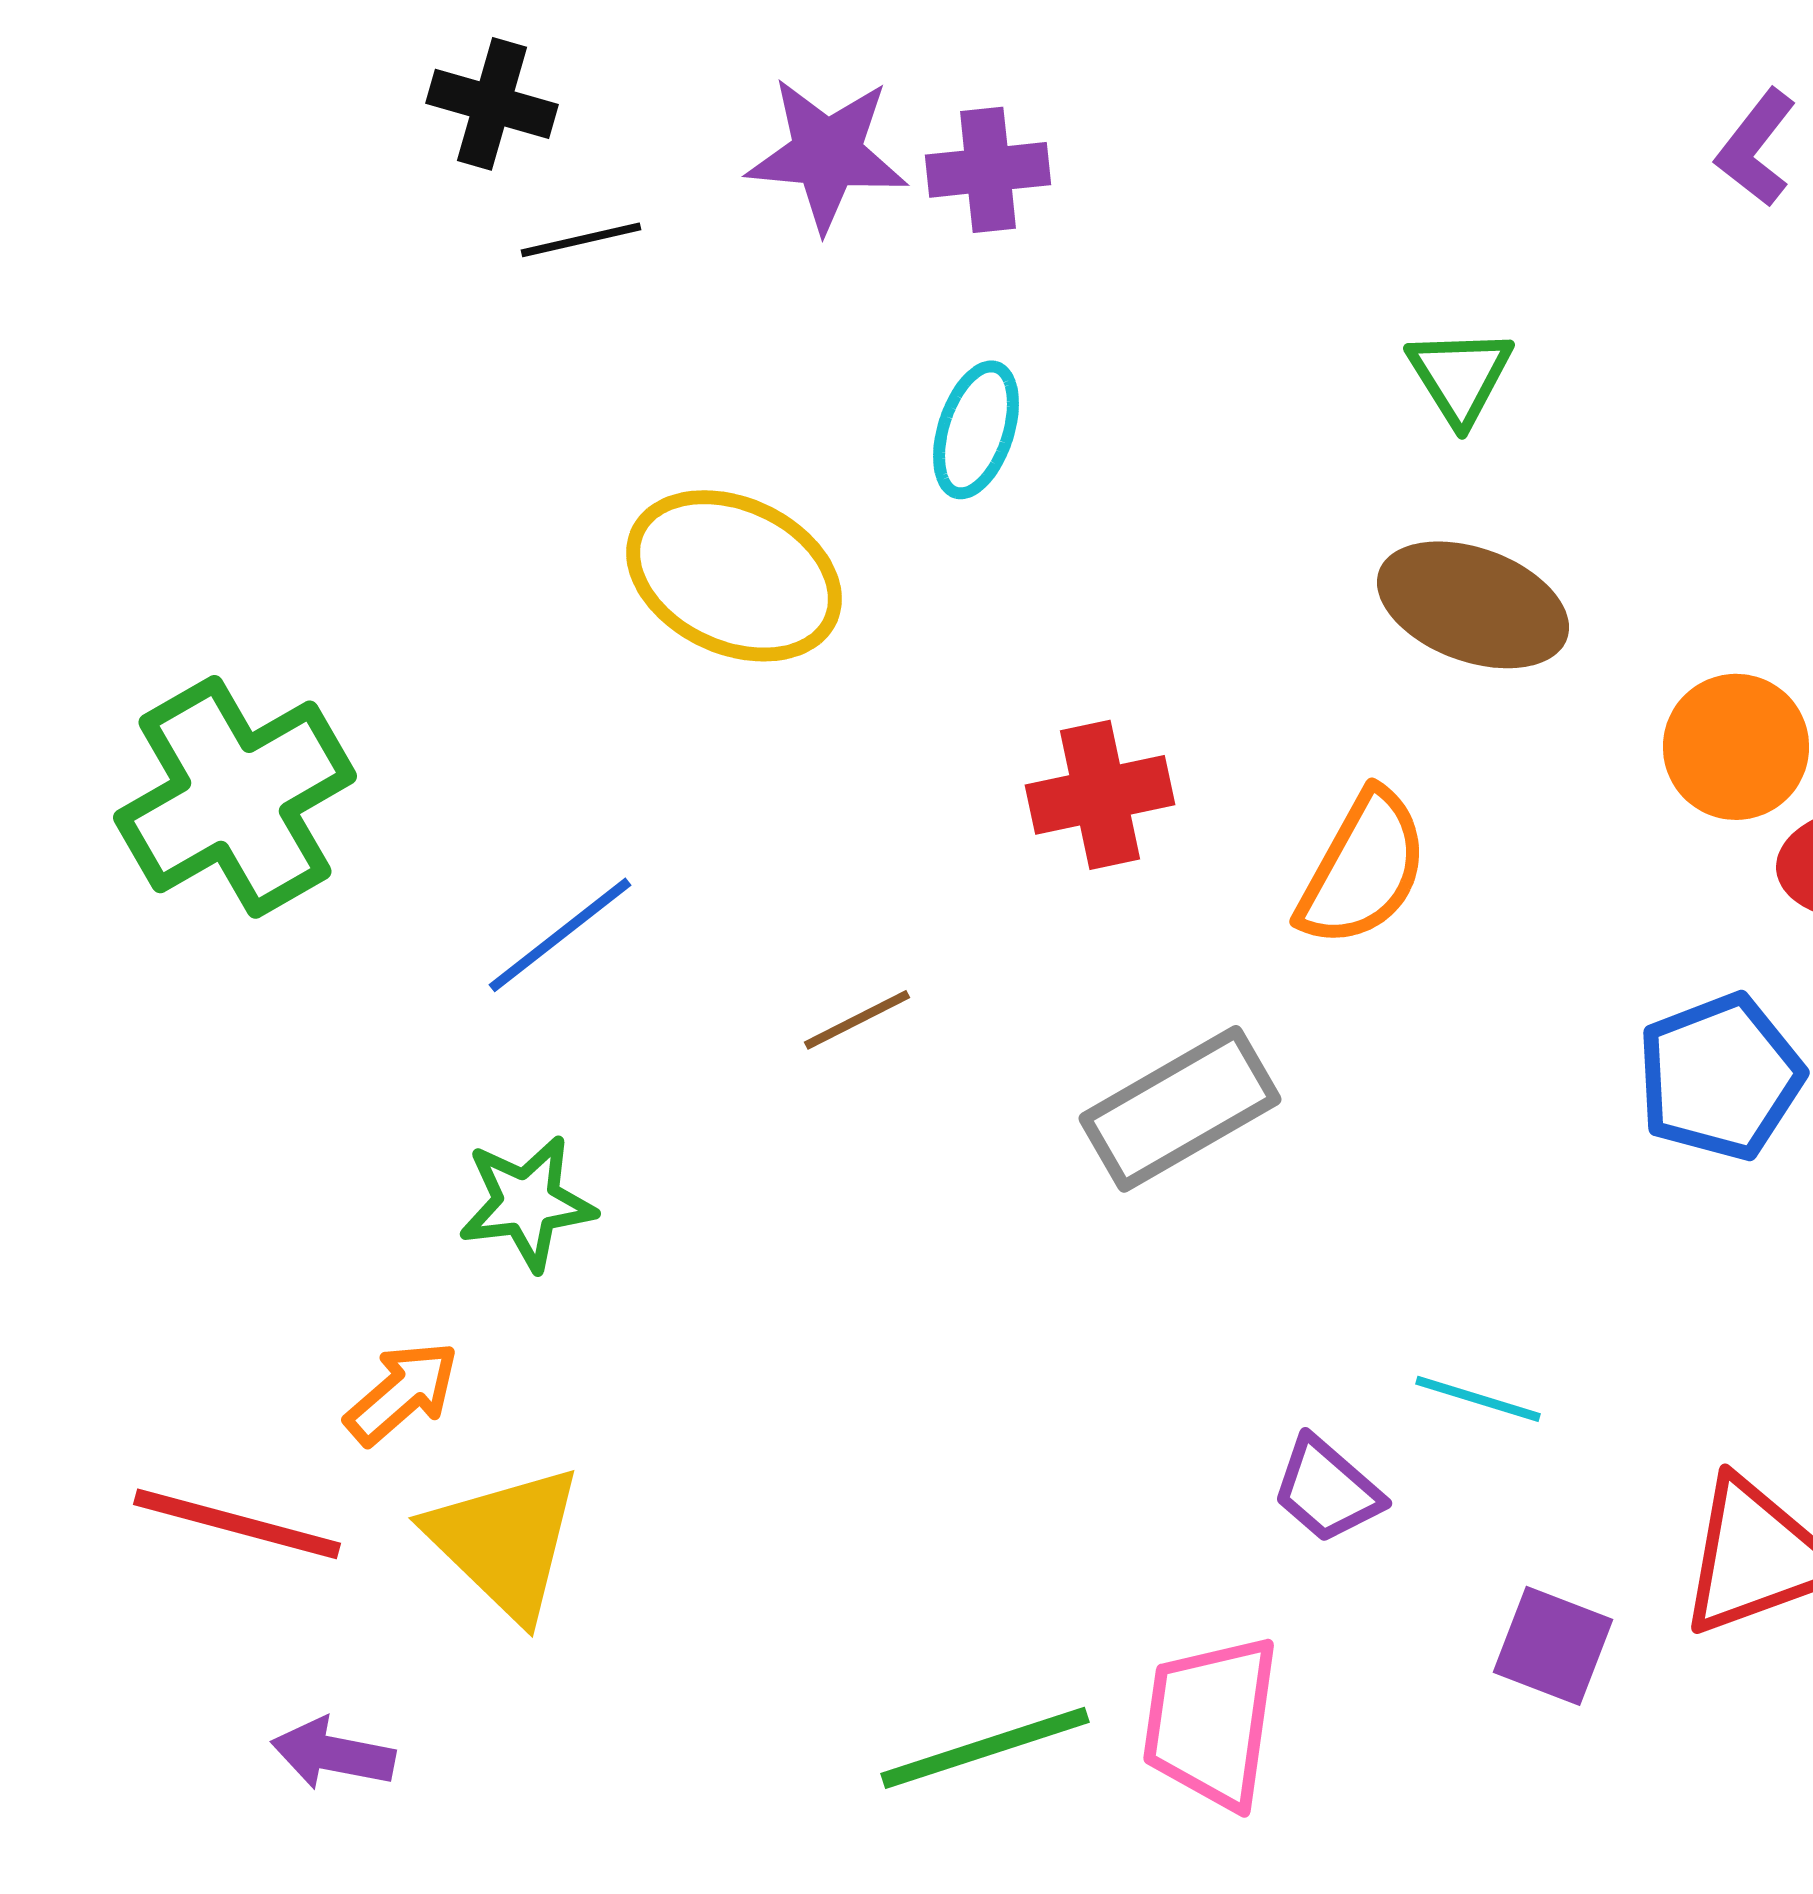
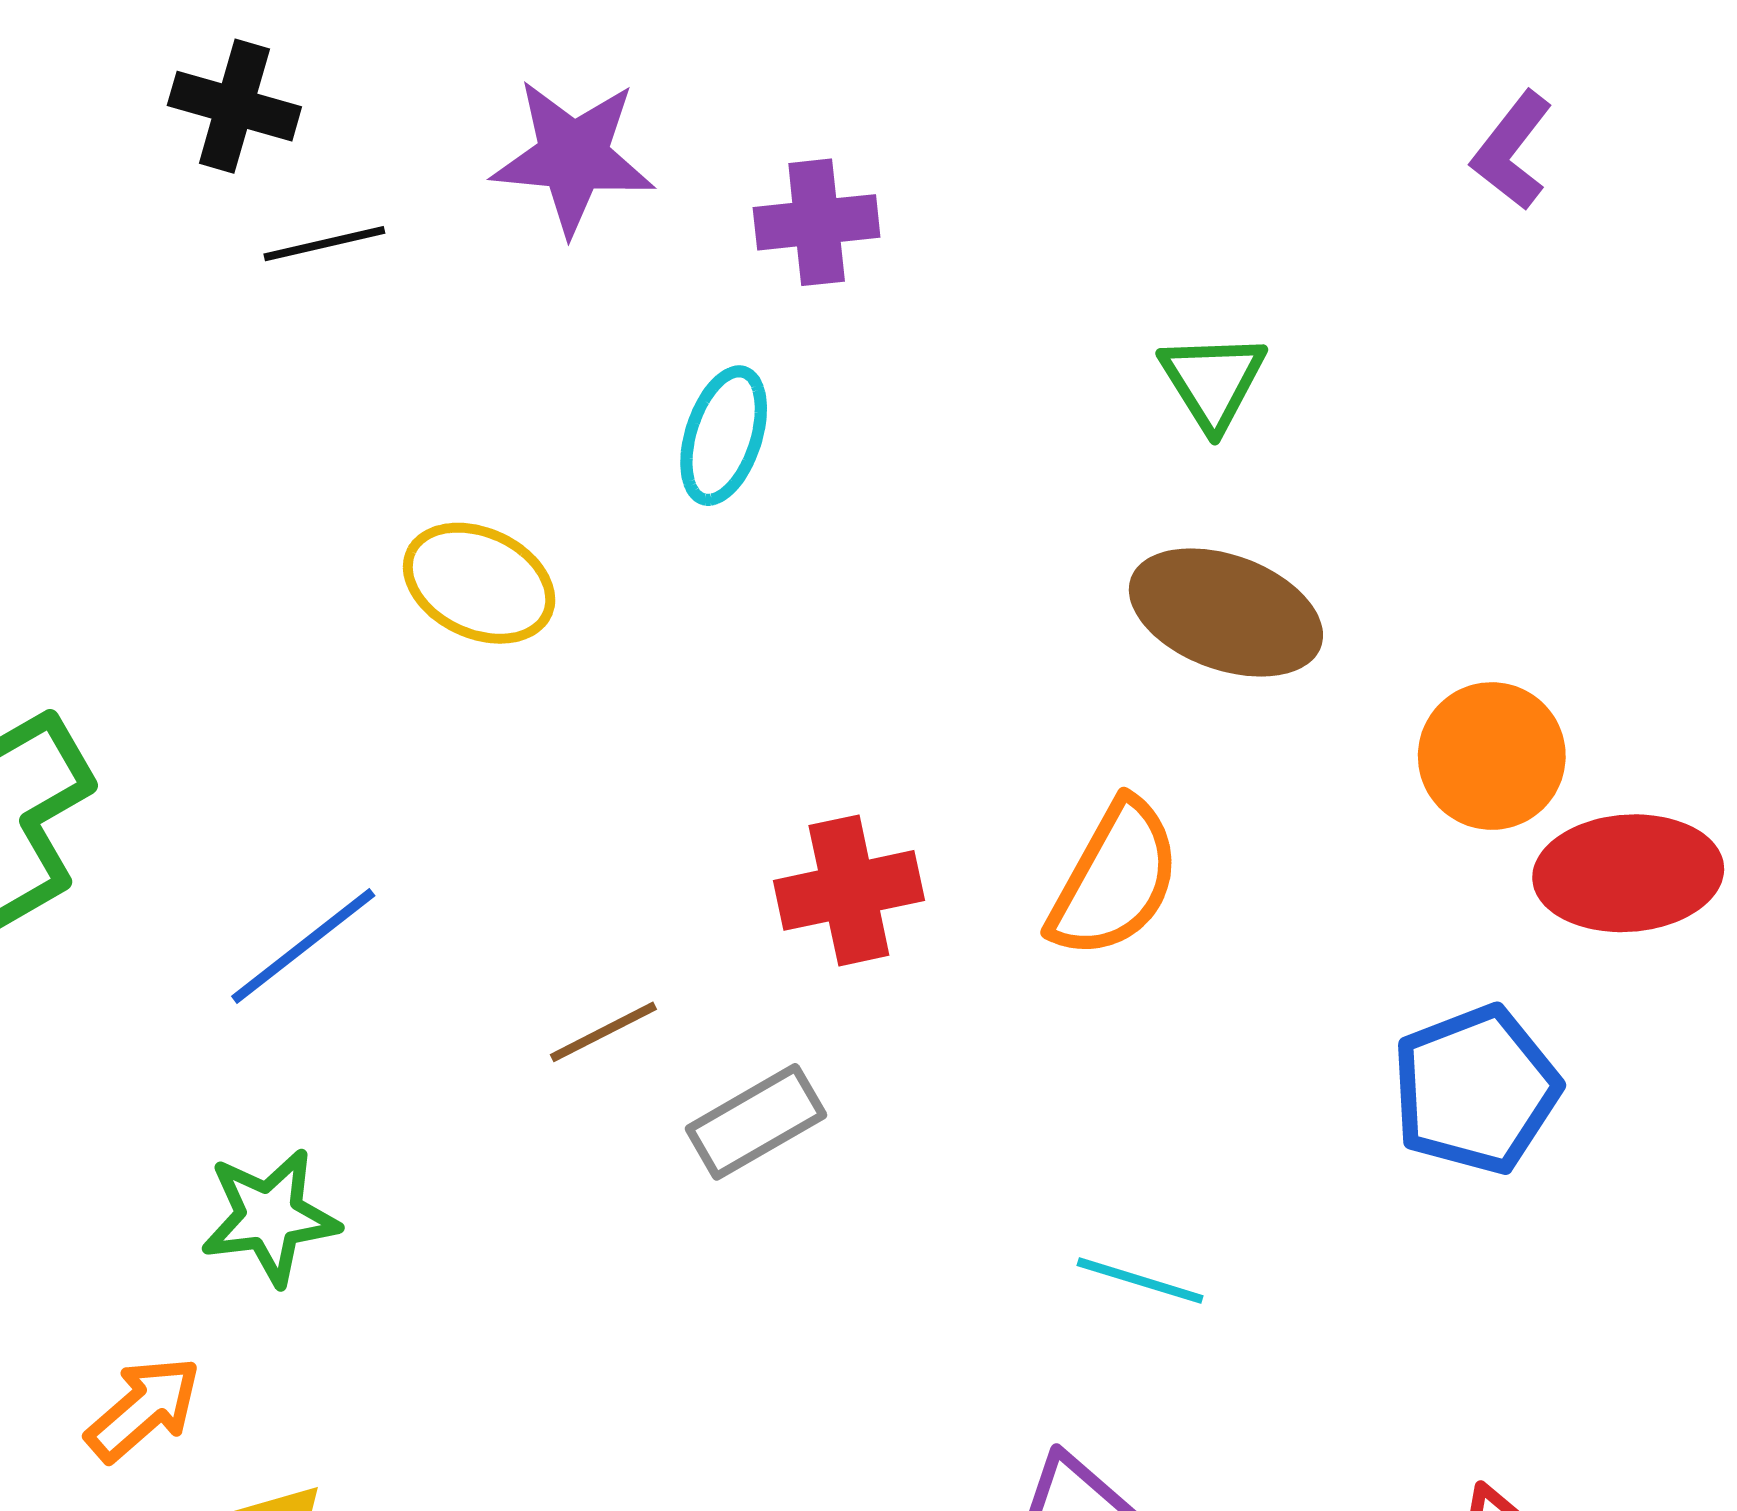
purple cross: (988, 170) -> (817, 222), moved
yellow ellipse: (734, 576) -> (479, 583), size x0.7
red cross: (1100, 795) -> (849, 890), moved
gray rectangle: (1180, 1109) -> (756, 1122), moved, size x0.7
cyan line: (1478, 1399) -> (1140, 1281), moved

